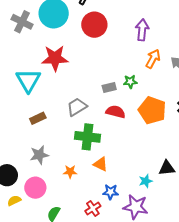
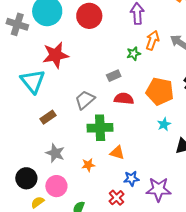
green star: (130, 82) -> (134, 54), moved
gray star: (39, 155) -> (55, 153), turned -30
cyan star: (146, 181) -> (164, 124), moved

